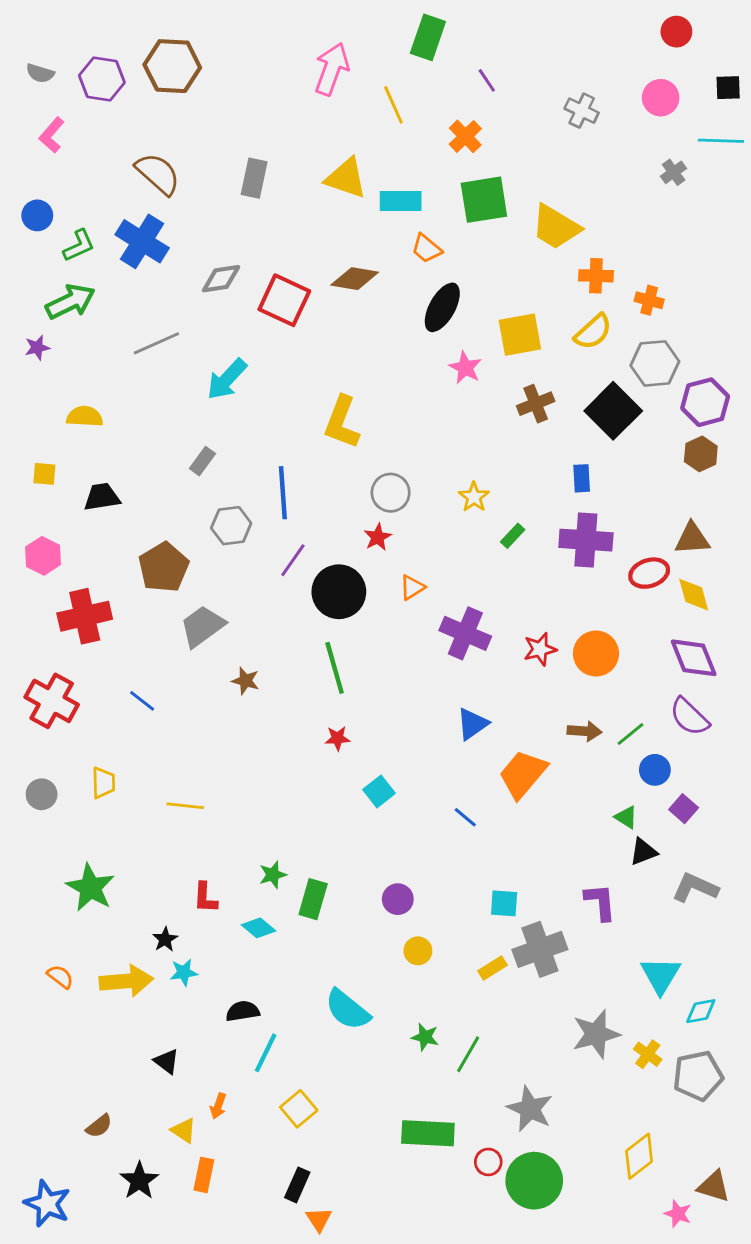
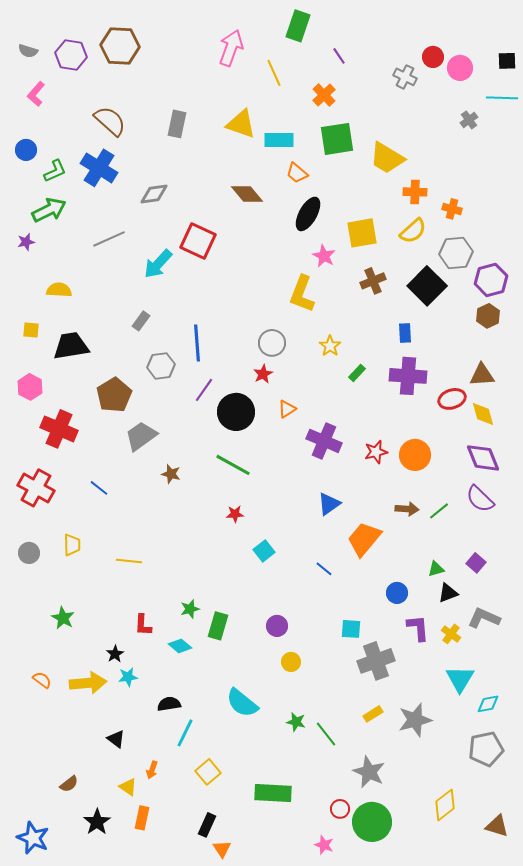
red circle: (676, 32) -> (433, 57), moved
brown diamond: (355, 279) -> (247, 194), turned 40
red square: (284, 300) -> (198, 241), moved
yellow L-shape: (342, 422) -> (302, 294), moved
black trapezoid: (102, 497) -> (71, 346), size x1.4
red cross: (85, 616) -> (59, 429), turned 36
green line: (335, 668) -> (233, 465), turned -45
blue circle: (655, 770) -> (397, 593), moved
green triangle: (626, 817) -> (436, 569), turned -48
green star: (90, 888) -> (63, 618), size x0.7
yellow rectangle: (493, 968) -> (373, 714), moved
green line: (468, 1054) -> (326, 734), turned -68
yellow cross: (648, 1054) -> (451, 634), moved
green rectangle: (428, 1133) -> (273, 793), moved
pink star: (678, 1214) -> (324, 845), moved

